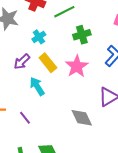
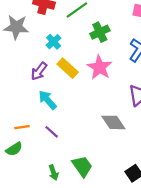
cyan arrow: (37, 86) -> (48, 100), moved

